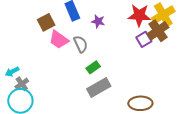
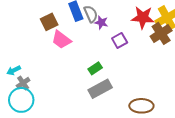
purple square: (144, 39) -> (120, 40), moved
gray semicircle: (81, 44) -> (91, 14), moved

